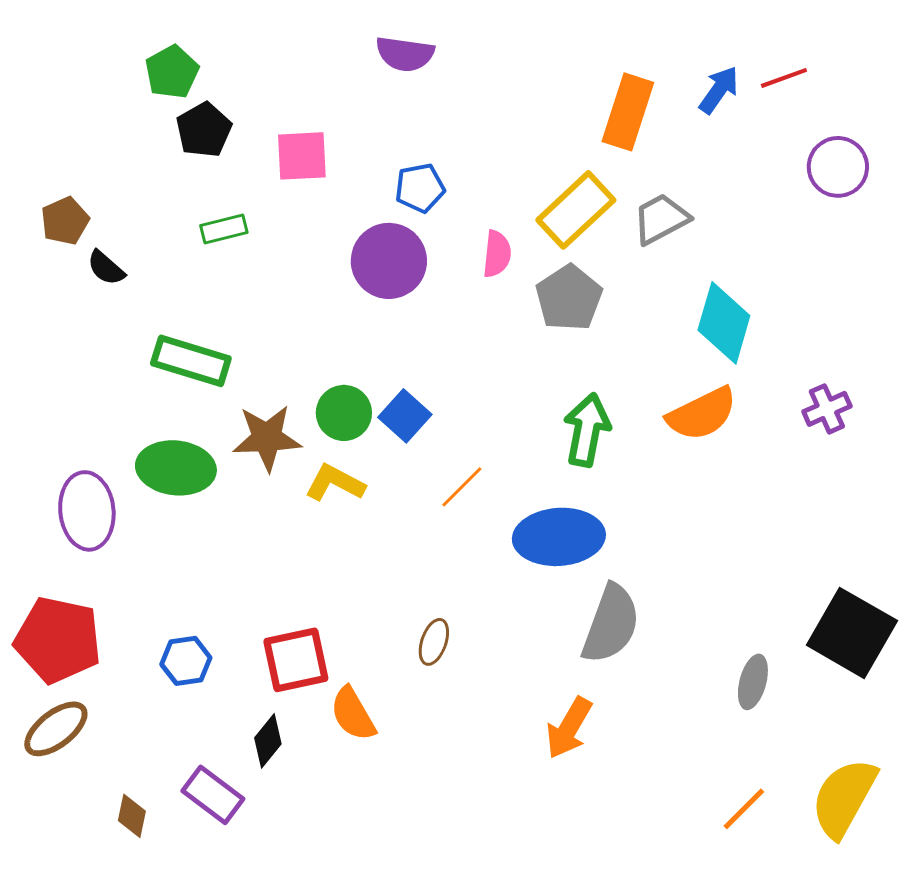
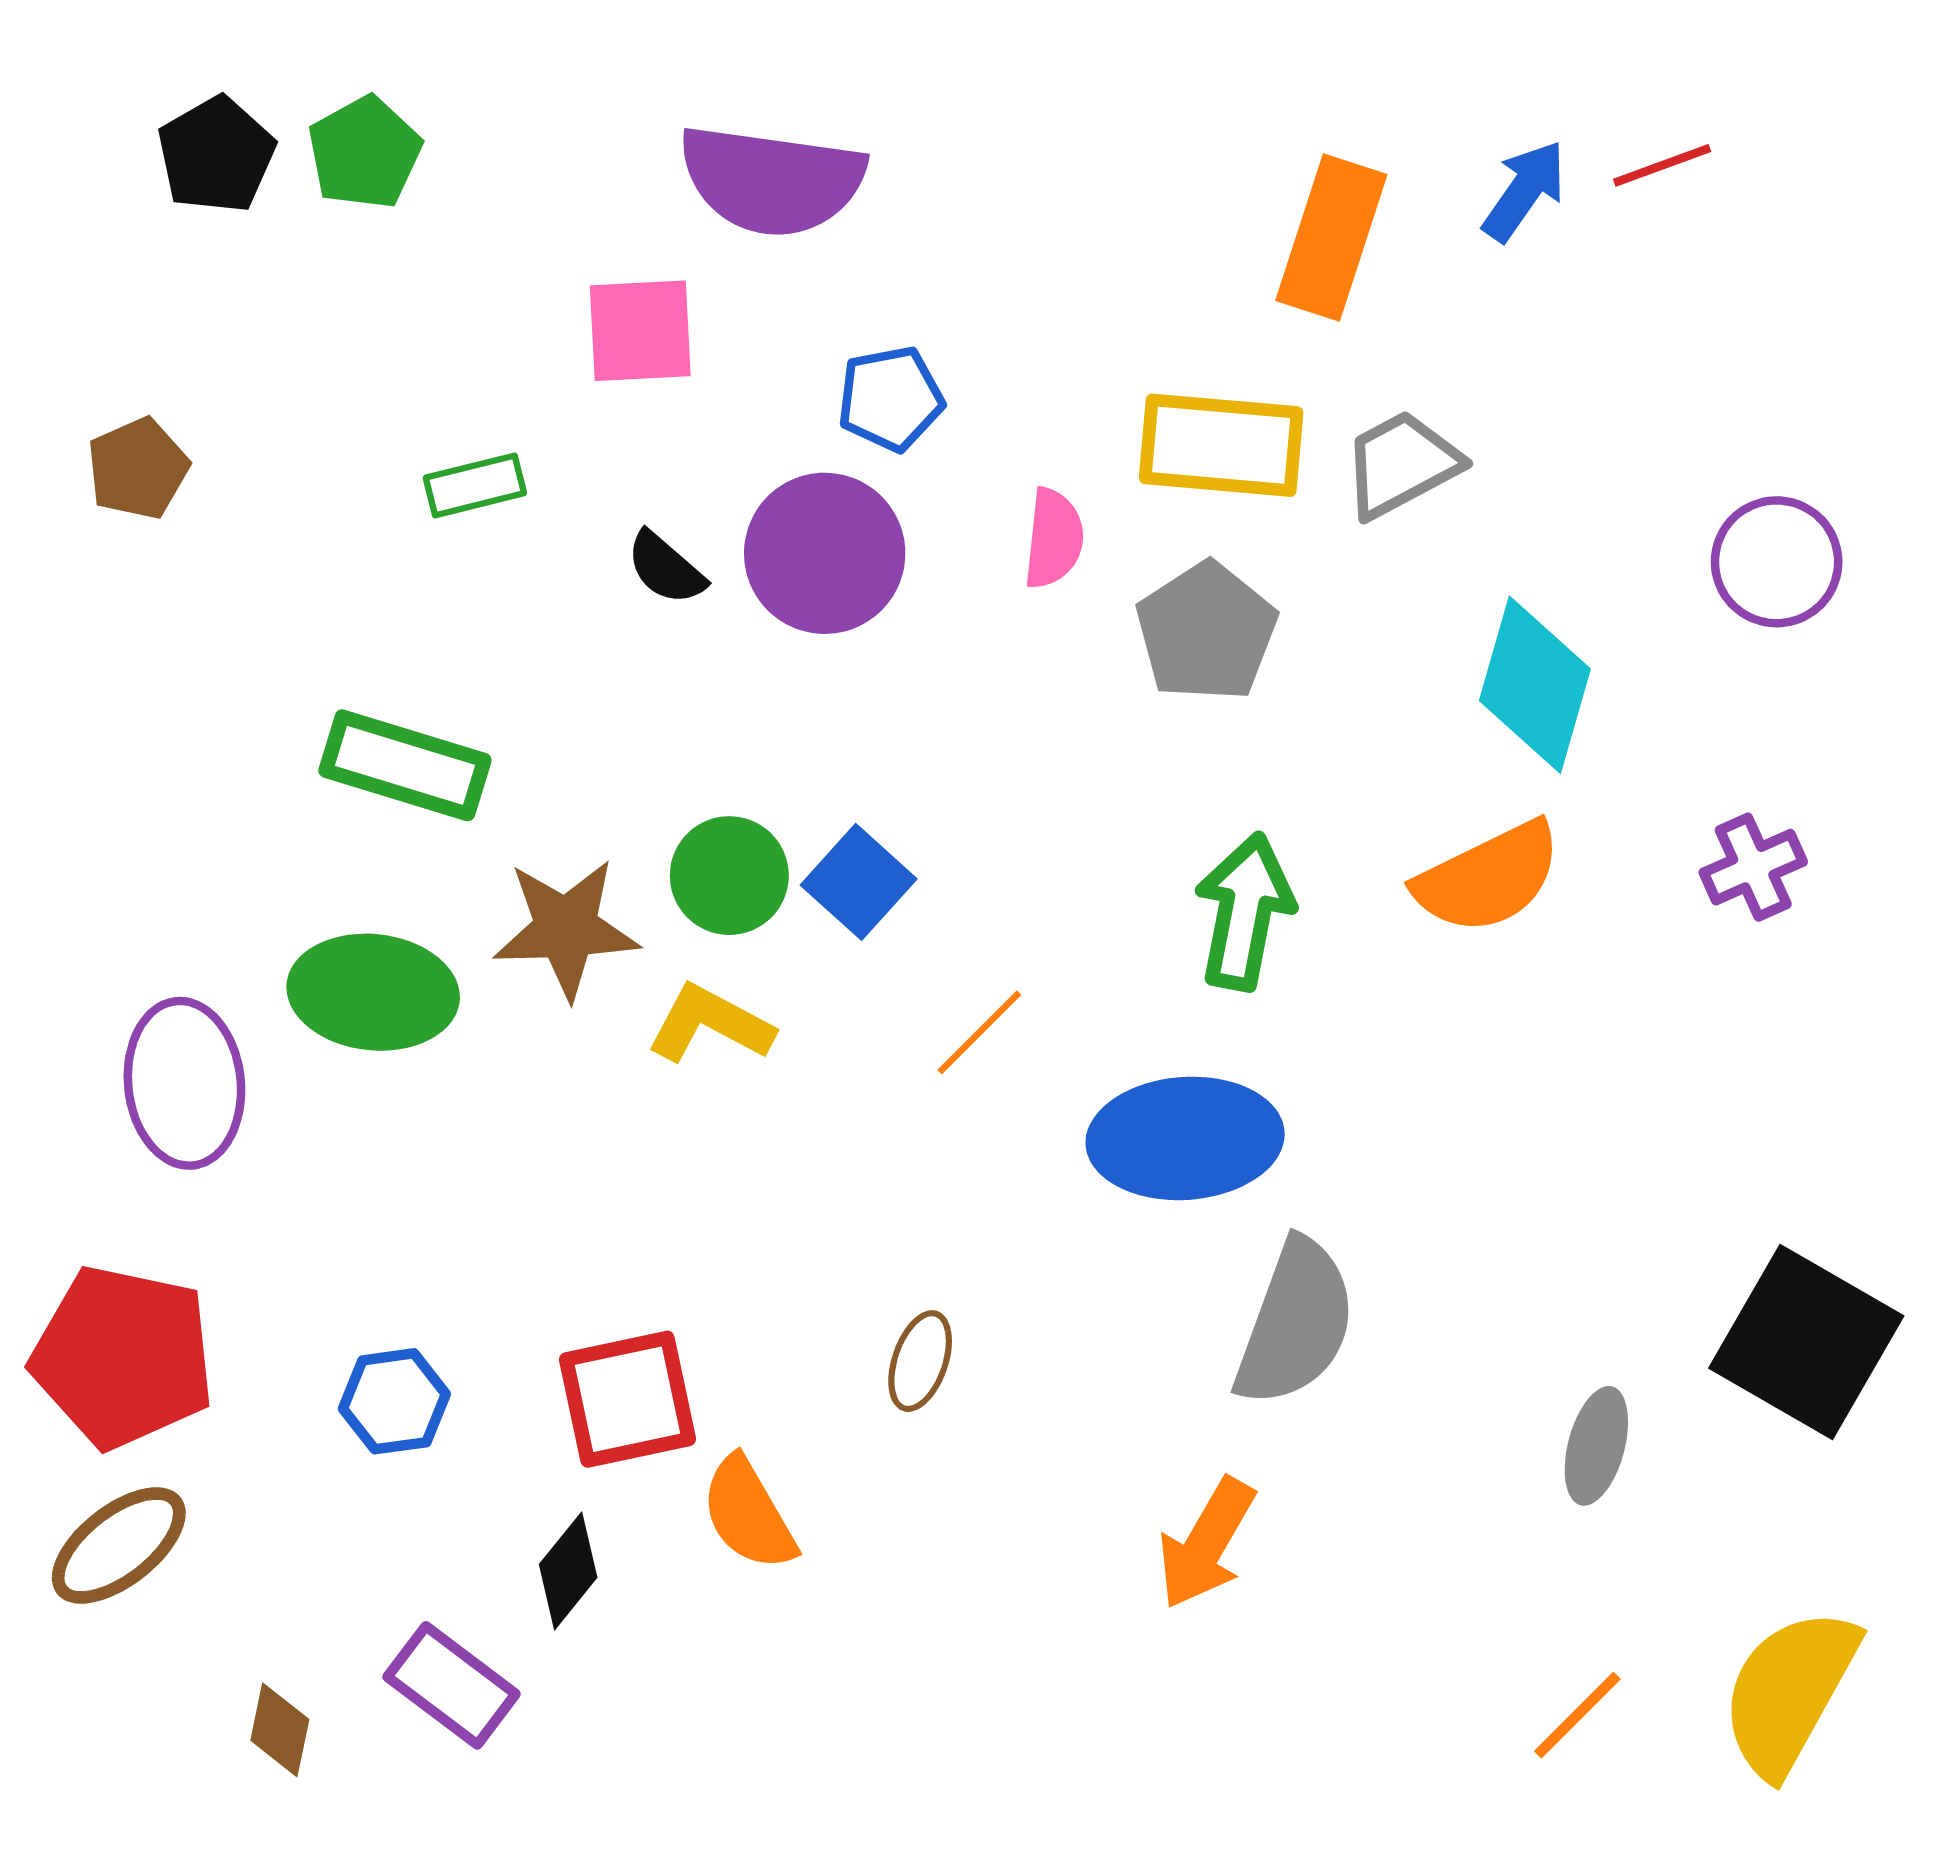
purple semicircle: (405, 54) -> (772, 180), moved, size x1.5
black pentagon: (204, 130) -> (216, 155), moved
purple circle: (838, 167) -> (1777, 562), moved
yellow rectangle: (576, 210) -> (1221, 445), turned 48
black semicircle: (106, 268) -> (666, 568), moved

